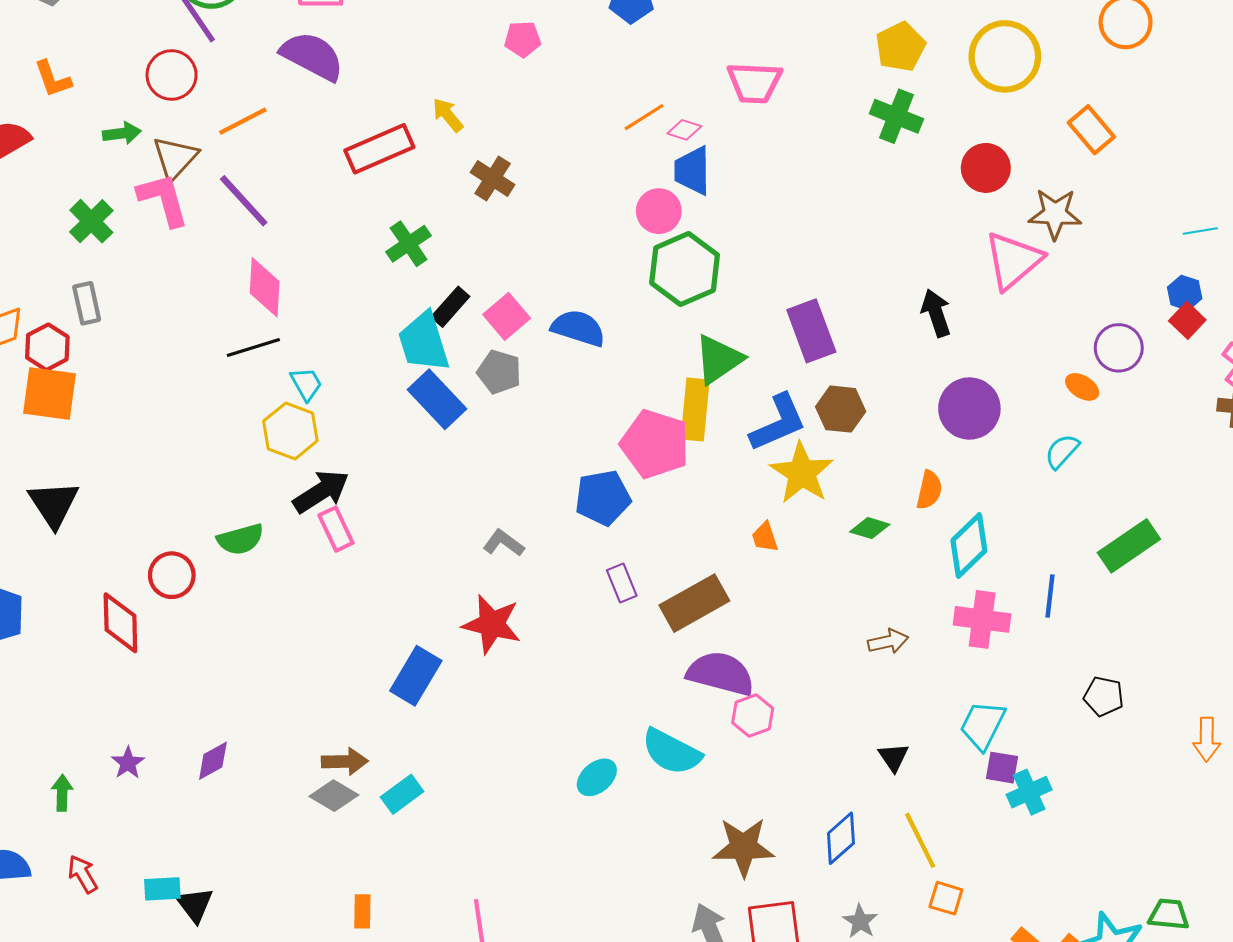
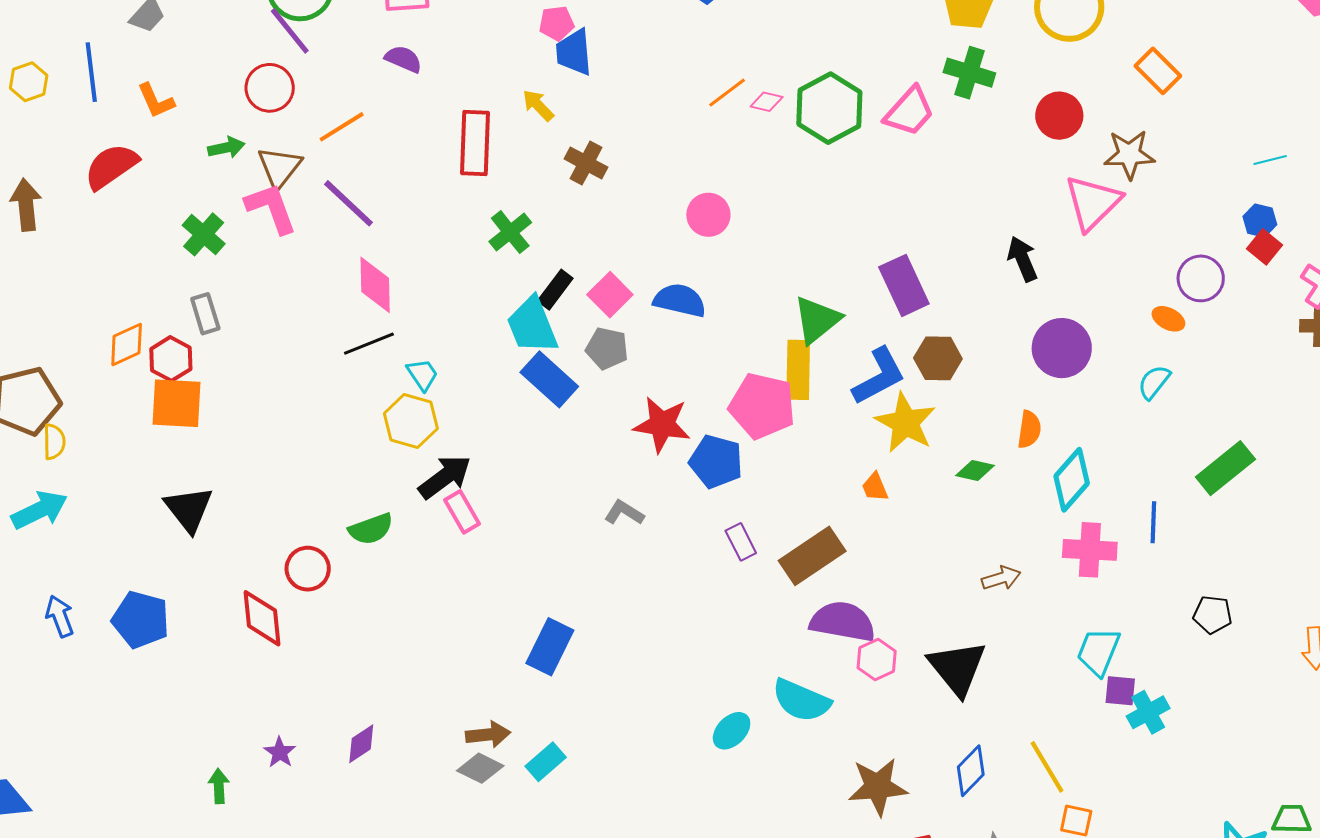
pink pentagon: (523, 39) -> (557, 23), moved
purple semicircle: (312, 56) -> (403, 59), size x0.6
pink trapezoid: (754, 83) -> (909, 111), moved, turned -46
red rectangle: (379, 149) -> (475, 143), turned -60
blue trapezoid: (692, 171) -> (574, 52), moved
pink circle: (659, 211) -> (708, 215), moved
green hexagon: (685, 269) -> (829, 108), moved
blue pentagon: (603, 498) -> (716, 462), turned 30
red star: (492, 624) -> (662, 425), moved
black triangle: (894, 757) -> (957, 668), moved, size x2.0

